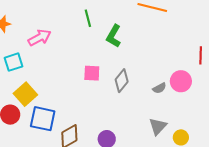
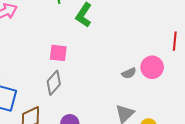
gray diamond: (122, 81) -> (54, 83), moved

